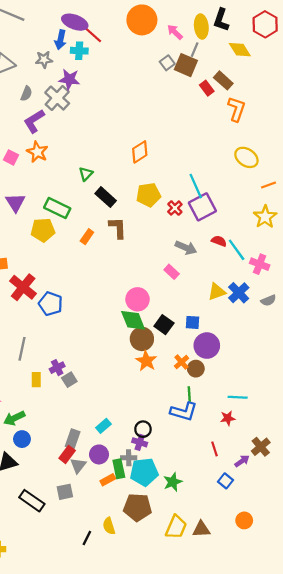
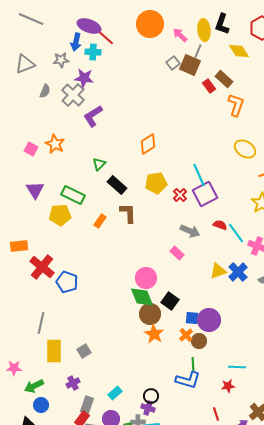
purple L-shape: (34, 121) -> (93, 116), moved
blue square: (193, 322) -> (192, 318), moved
purple cross: (57, 368) -> (73, 383), moved
yellow rectangle: (36, 380) -> (54, 351), size x1.6

